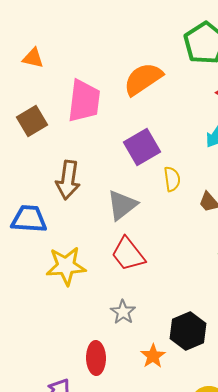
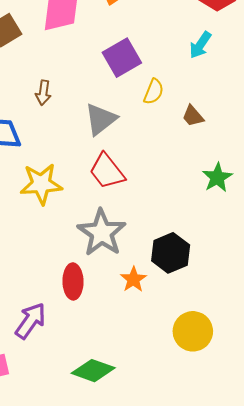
yellow semicircle: (172, 179) -> (154, 92), turned 30
brown arrow: (68, 180) -> (43, 93), size x0.6
gray star: (123, 312) -> (102, 233), size x1.8

